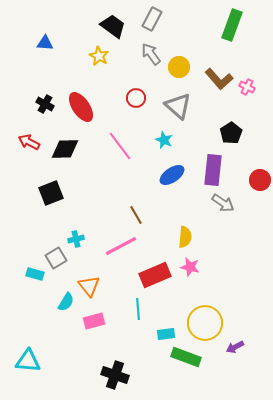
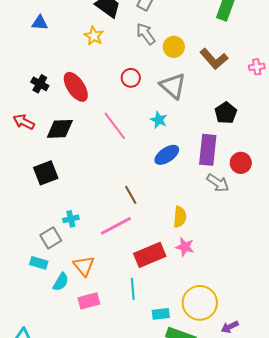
pink cross: (247, 87) -> (257, 67), moved, turned -35
red circle: (260, 180) -> (241, 163), moved
cyan rectangle: (35, 274) -> (39, 263), moved

